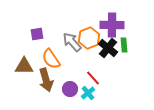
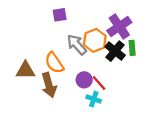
purple cross: (112, 25) -> (119, 27), turned -35
purple square: (37, 34) -> (60, 15), moved
purple circle: (70, 89) -> (84, 80), moved
cyan cross: (88, 93) -> (94, 99), turned -32

